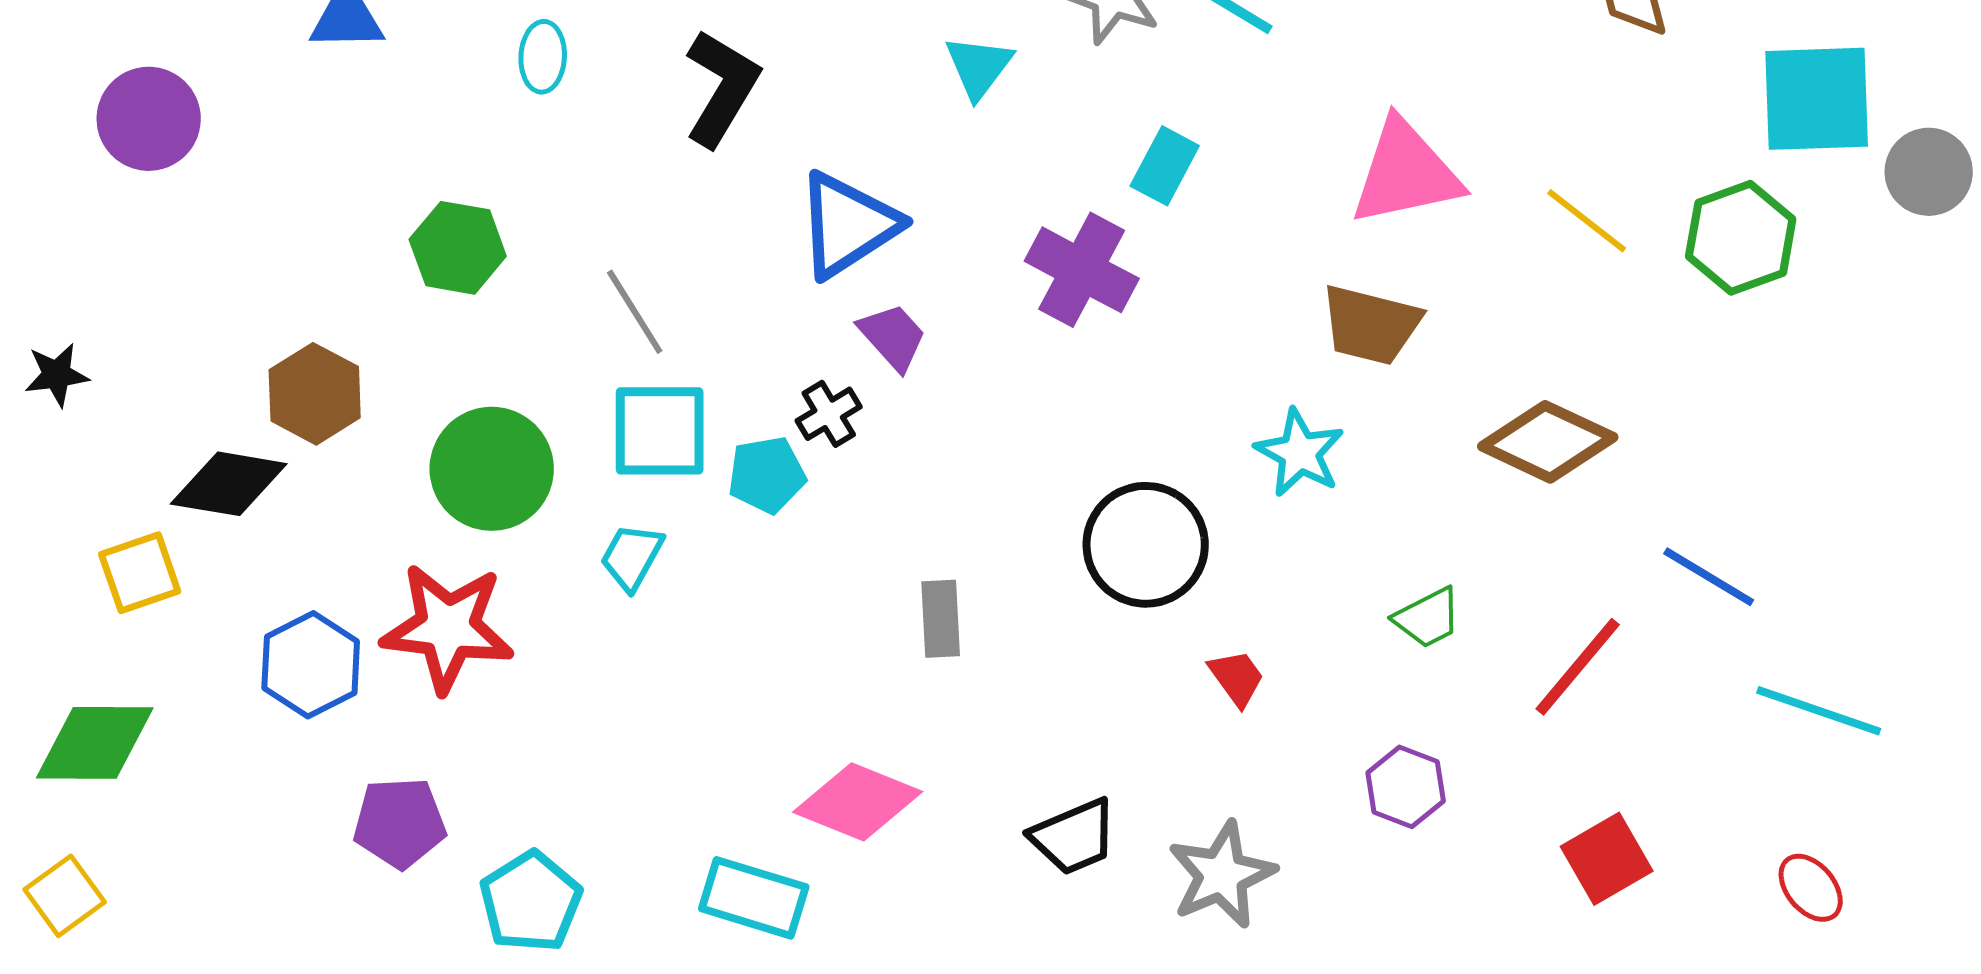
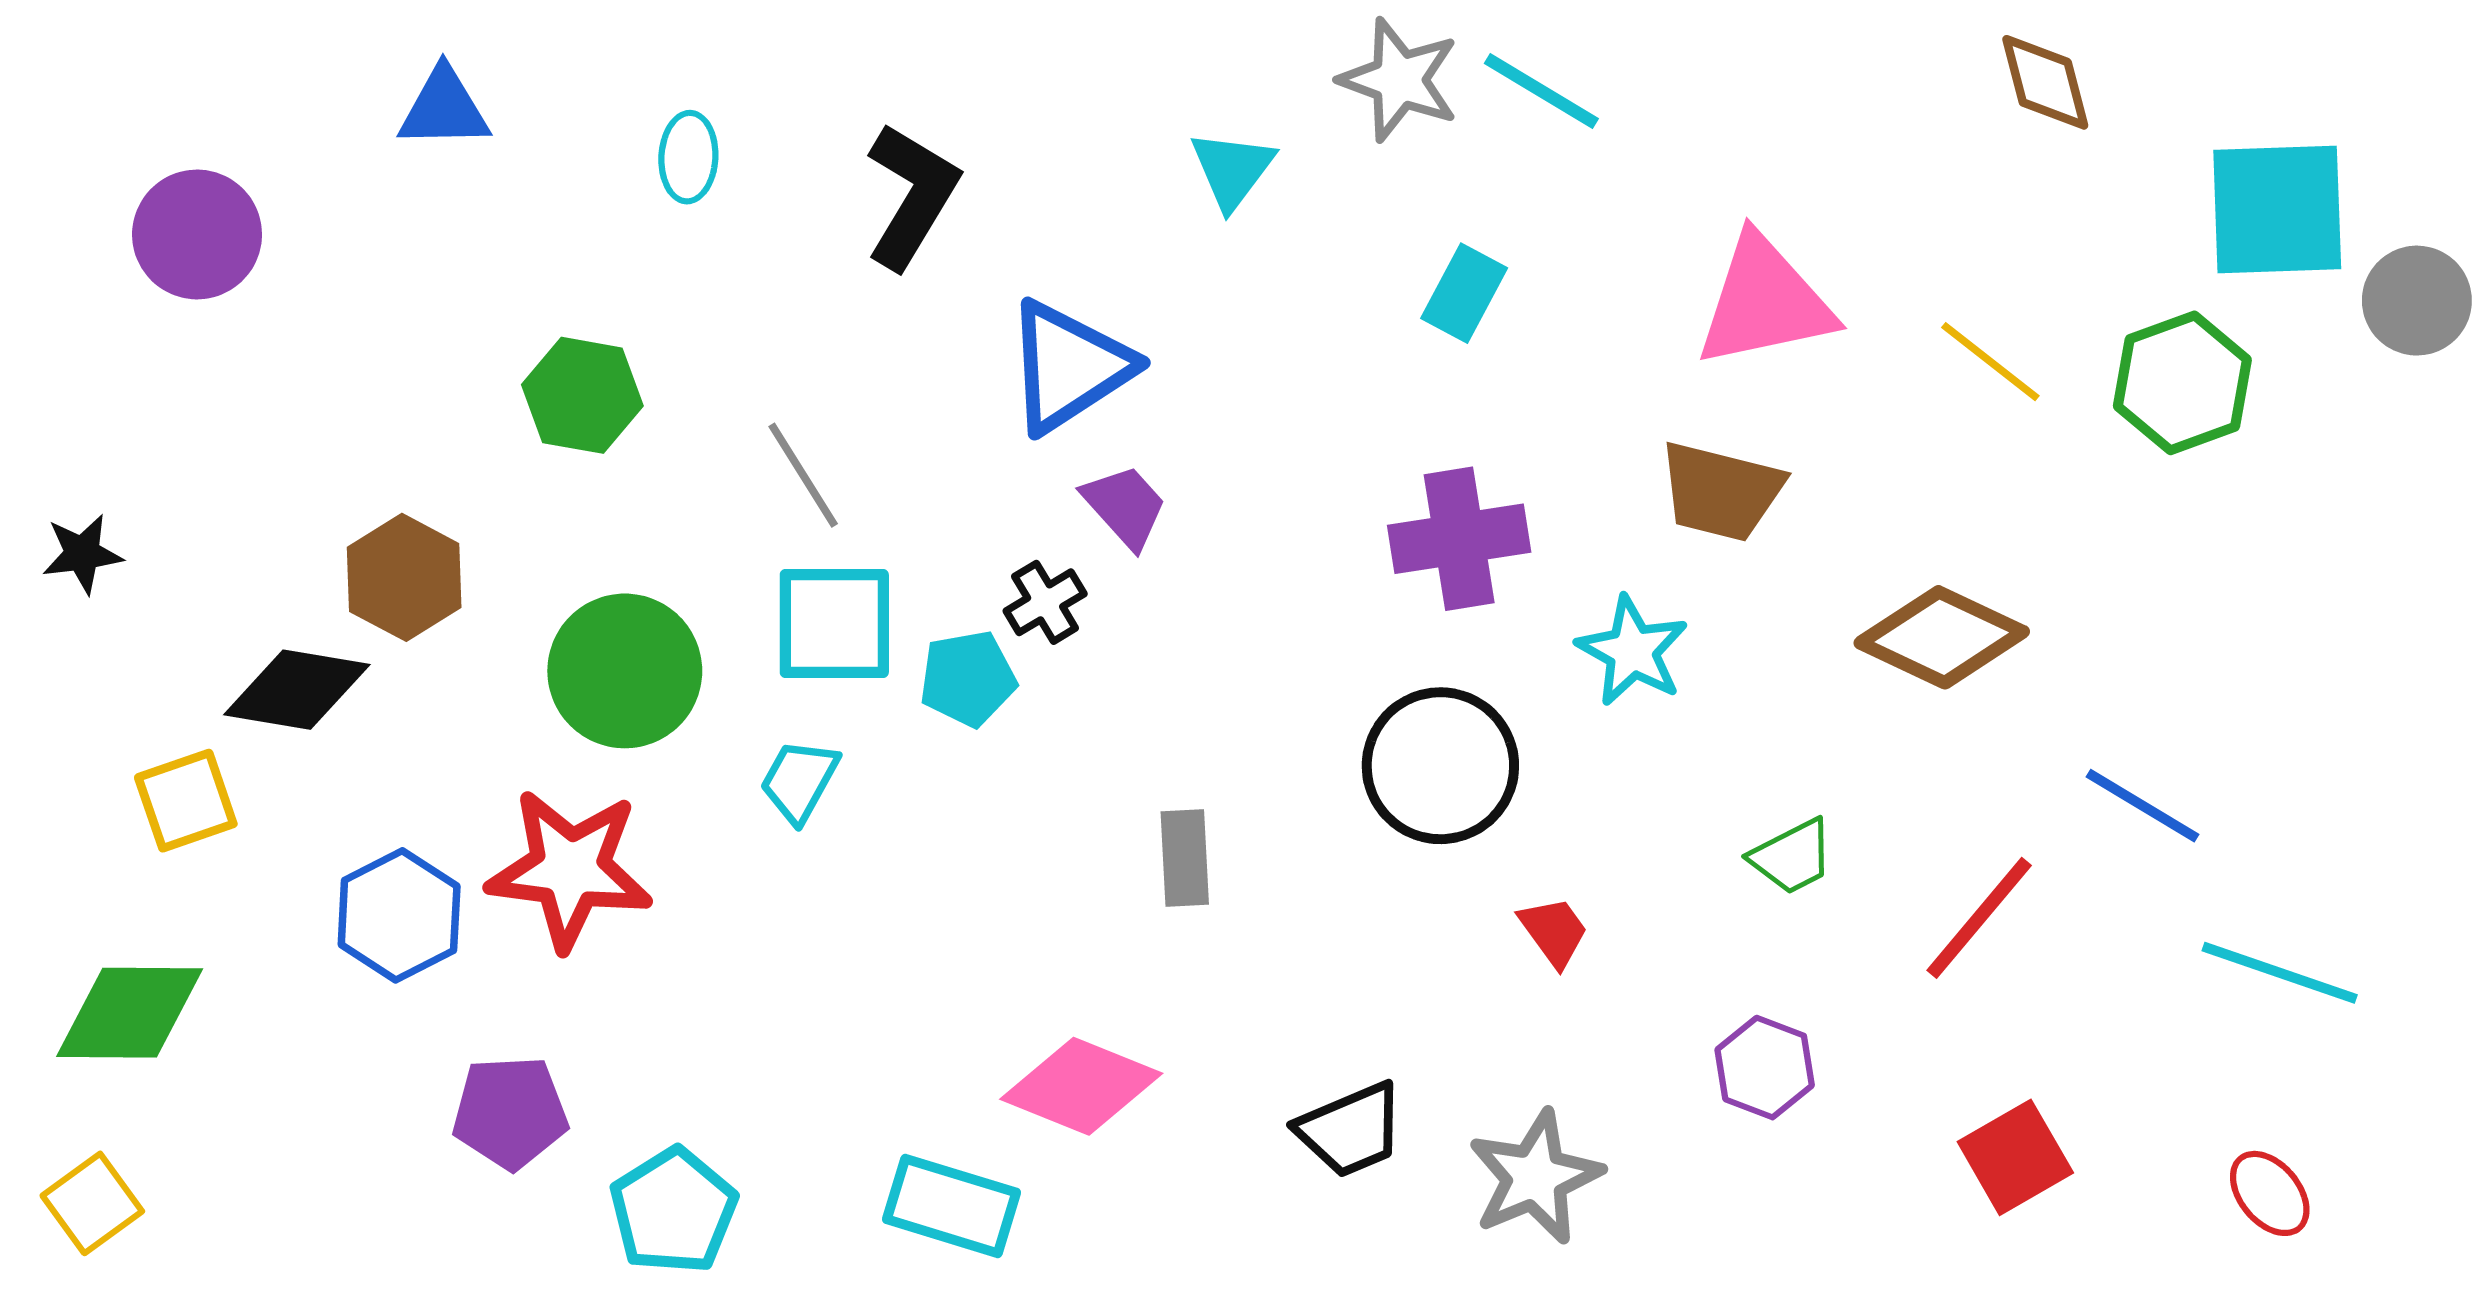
purple cross: (1082, 270) -> (1459, 539), moved, turned -37

